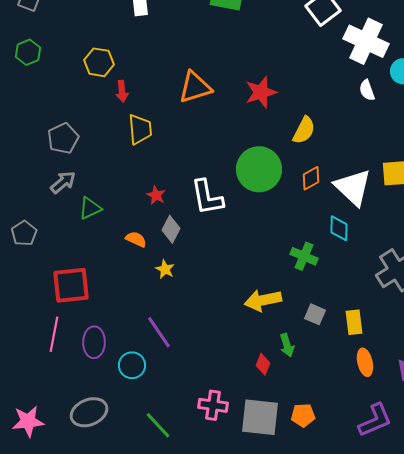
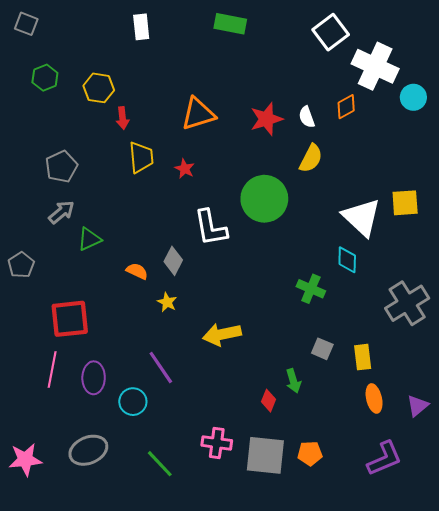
green hexagon: (28, 52) -> (45, 78), moved
white semicircle: (367, 90) -> (307, 117), moved
orange diamond: (311, 178) -> (346, 107), moved
red star: (156, 195) -> (185, 169), moved
yellow arrow: (263, 300) -> (222, 334), moved

